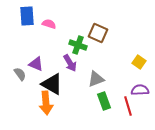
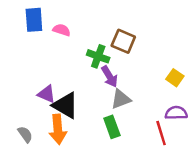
purple arrow: (70, 63) -> (109, 76), moved
purple triangle: (36, 64) -> (47, 94), moved
gray semicircle: (20, 74) -> (25, 134), moved
green rectangle: (104, 101) -> (112, 127), moved

